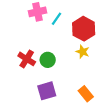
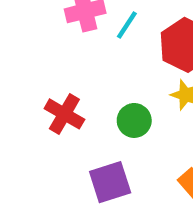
green circle: (48, 60) -> (134, 120), moved

